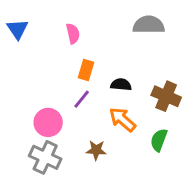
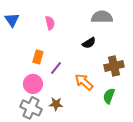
orange rectangle: (86, 70) -> (38, 57), moved
black semicircle: (121, 85) -> (89, 43), moved, turned 144
brown cross: (166, 96) -> (114, 66), turned -36
brown star: (96, 150) -> (56, 104), moved

